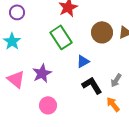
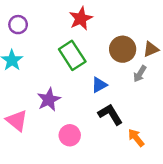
pink triangle: (16, 79) -> (17, 121), moved
gray arrow: (116, 80) -> (140, 74), moved
pink circle: (48, 105) -> (70, 135), moved

